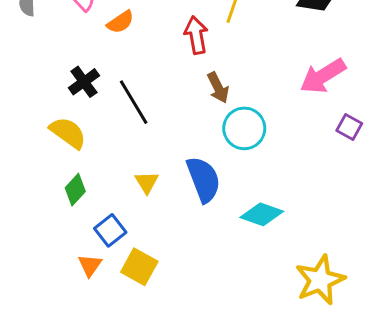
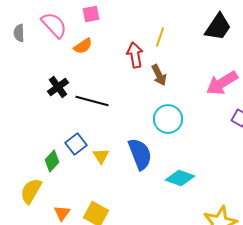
brown arrow: (218, 88) -> (159, 75), moved
black line: (134, 102) -> (92, 101), turned -44
yellow semicircle: (68, 133) -> (31, 191), moved, turned -96
blue square: (110, 230) -> (76, 144), moved

